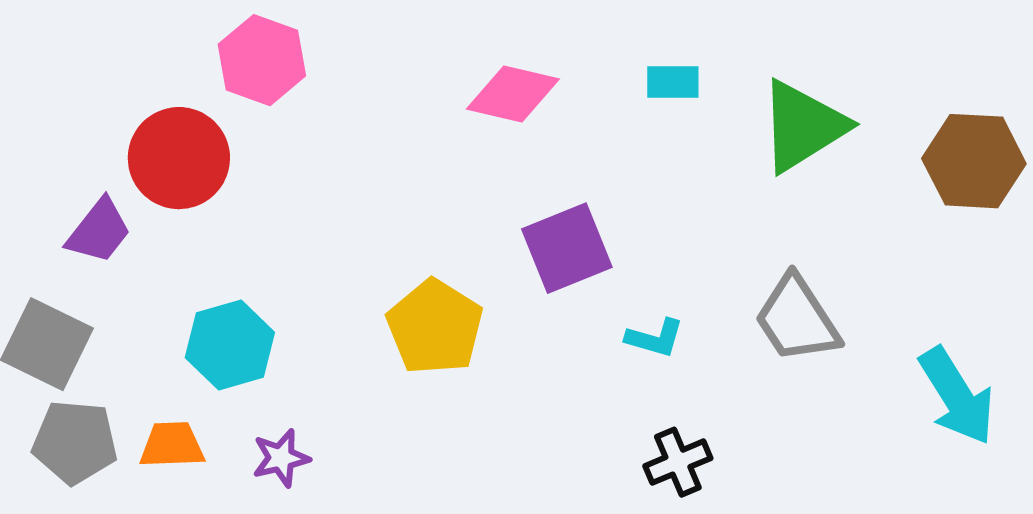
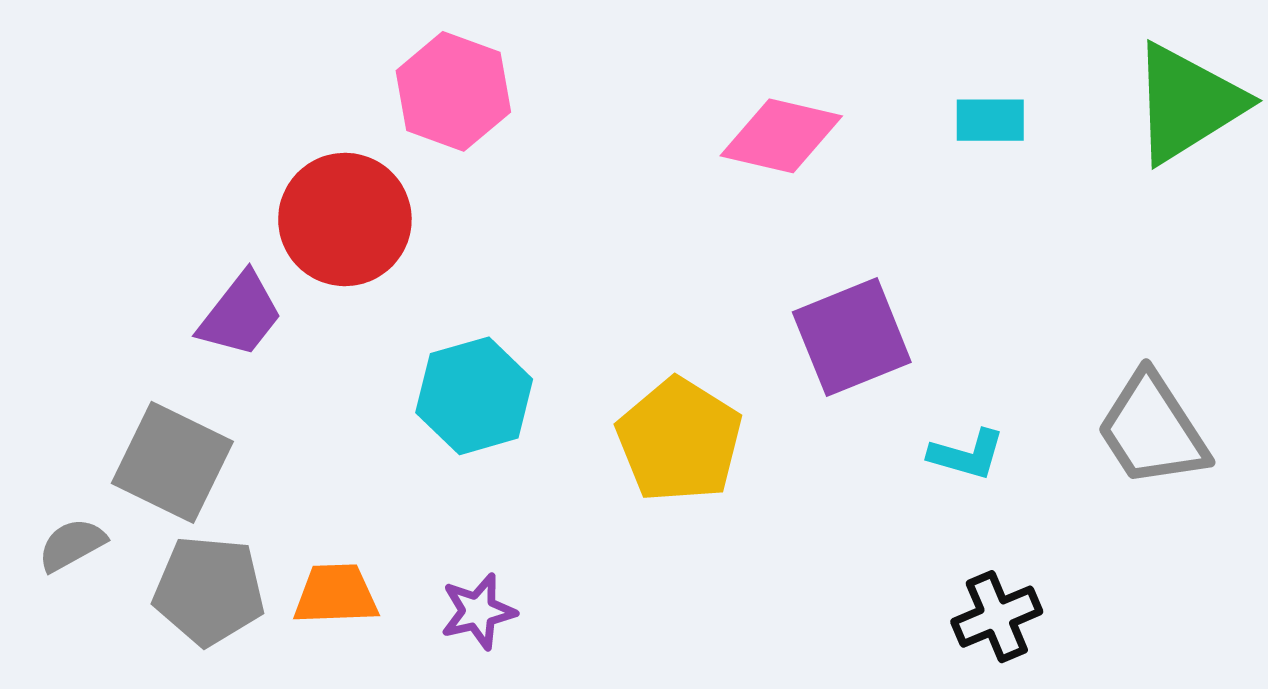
green triangle: (803, 126) -> (1188, 103), moved
cyan hexagon: (230, 345) -> (474, 396), moved

